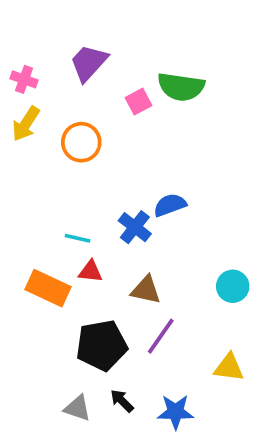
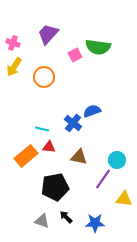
cyan circle: (233, 286) -> (117, 160), moved
orange rectangle: (48, 288) -> (26, 156), turned -65
purple line: (161, 336) -> (103, 179), moved

